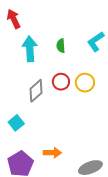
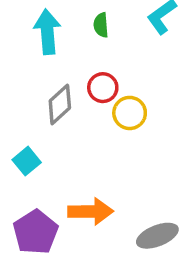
yellow circle: (85, 83) -> (130, 113), moved
orange arrow: (52, 153) -> (91, 211), size x1.4

